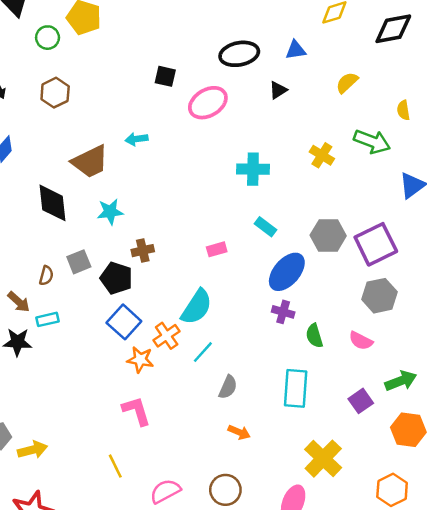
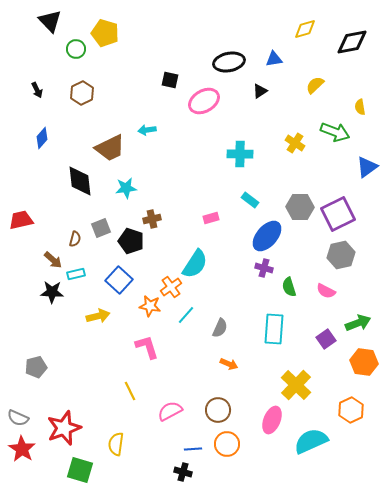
blue square: (124, 322) -> (119, 280), moved
cyan line: (203, 352) -> (186, 315), moved
yellow arrow: (32, 450) -> (98, 316), moved

